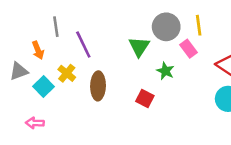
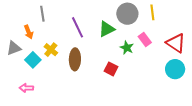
purple line: (83, 45) -> (78, 27), moved
green triangle: (139, 47) -> (107, 29), turned 30
pink rectangle: (188, 49) -> (145, 39), moved

